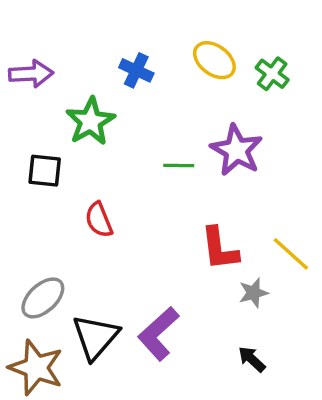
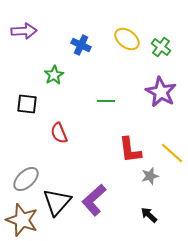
purple arrow: (31, 74) -> (24, 31), moved
green star: (90, 121) -> (54, 75), size x0.7
purple star: (236, 150) -> (161, 92), moved

